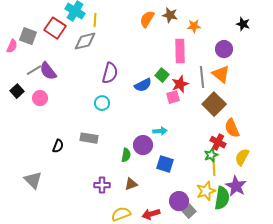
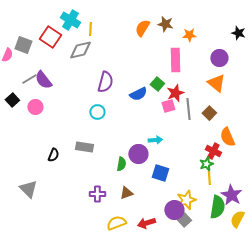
gray line: (202, 77) -> (188, 109), moved
brown square: (214, 104) -> (209, 113), size x0.6
yellow semicircle: (242, 157) -> (237, 219), moved
yellow star: (206, 191) -> (186, 200), moved

